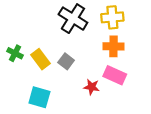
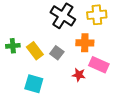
orange cross: (114, 46) -> (85, 43), moved
green cross: (15, 53) -> (13, 46), turned -32

